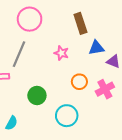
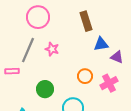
pink star: (61, 53) -> (52, 49), moved

